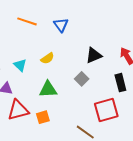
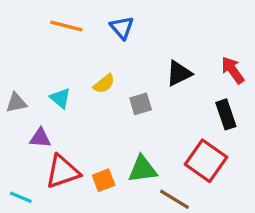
gray square: (82, 79) -> (141, 104), moved, turned 32
green triangle: (48, 89) -> (142, 169), moved
red square: (106, 110) -> (206, 161), turned -35

